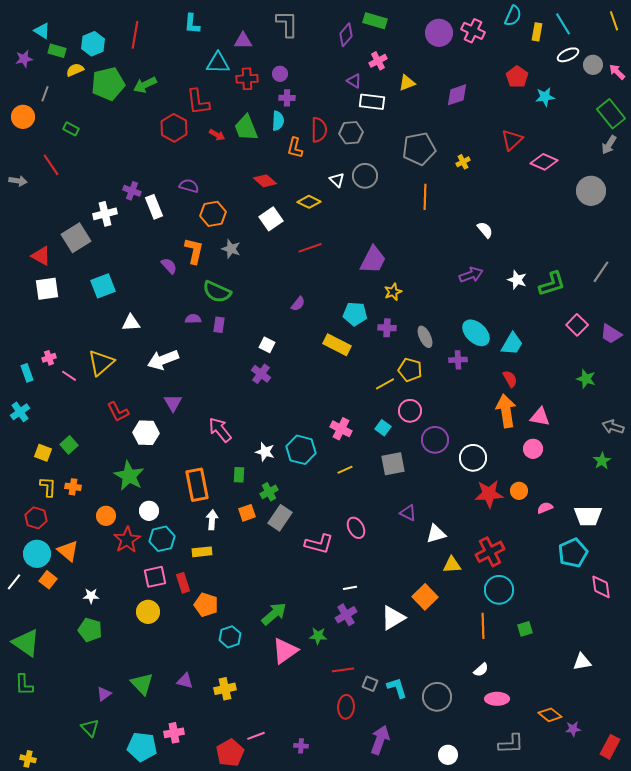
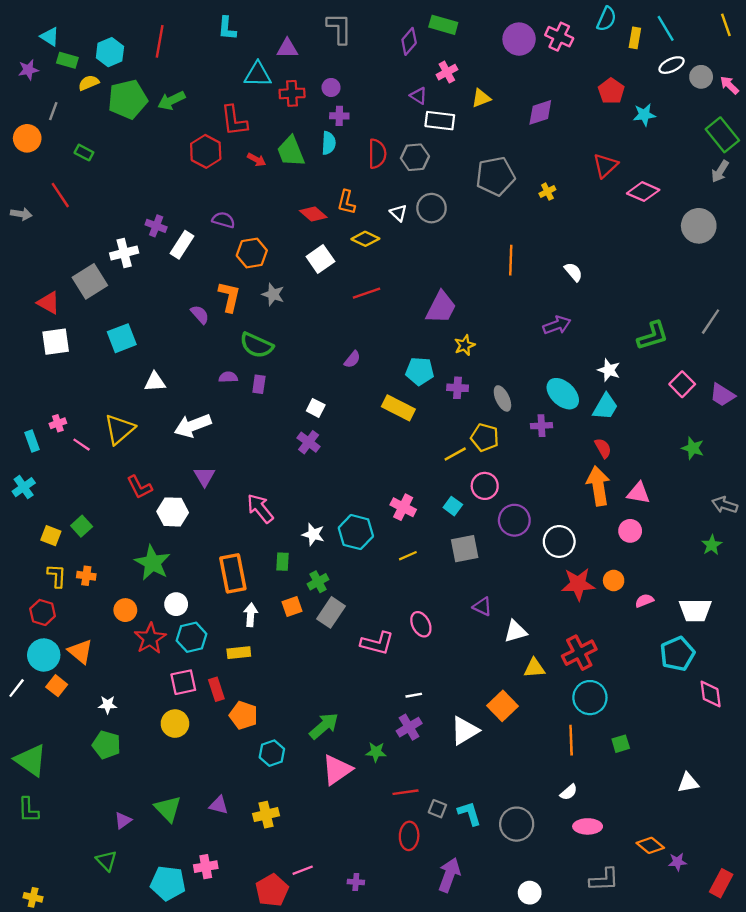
orange L-shape: (295, 148) -> (346, 202), moved
orange line: (425, 197) -> (511, 260), moved
white rectangle: (154, 207) -> (182, 245), turned 55
white star: (517, 280) -> (609, 370), moved

